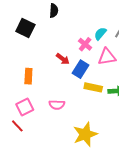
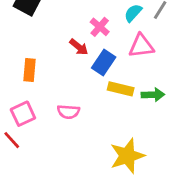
pink cross: (85, 44) -> (100, 27), moved
yellow star: (85, 134) -> (127, 156), moved

